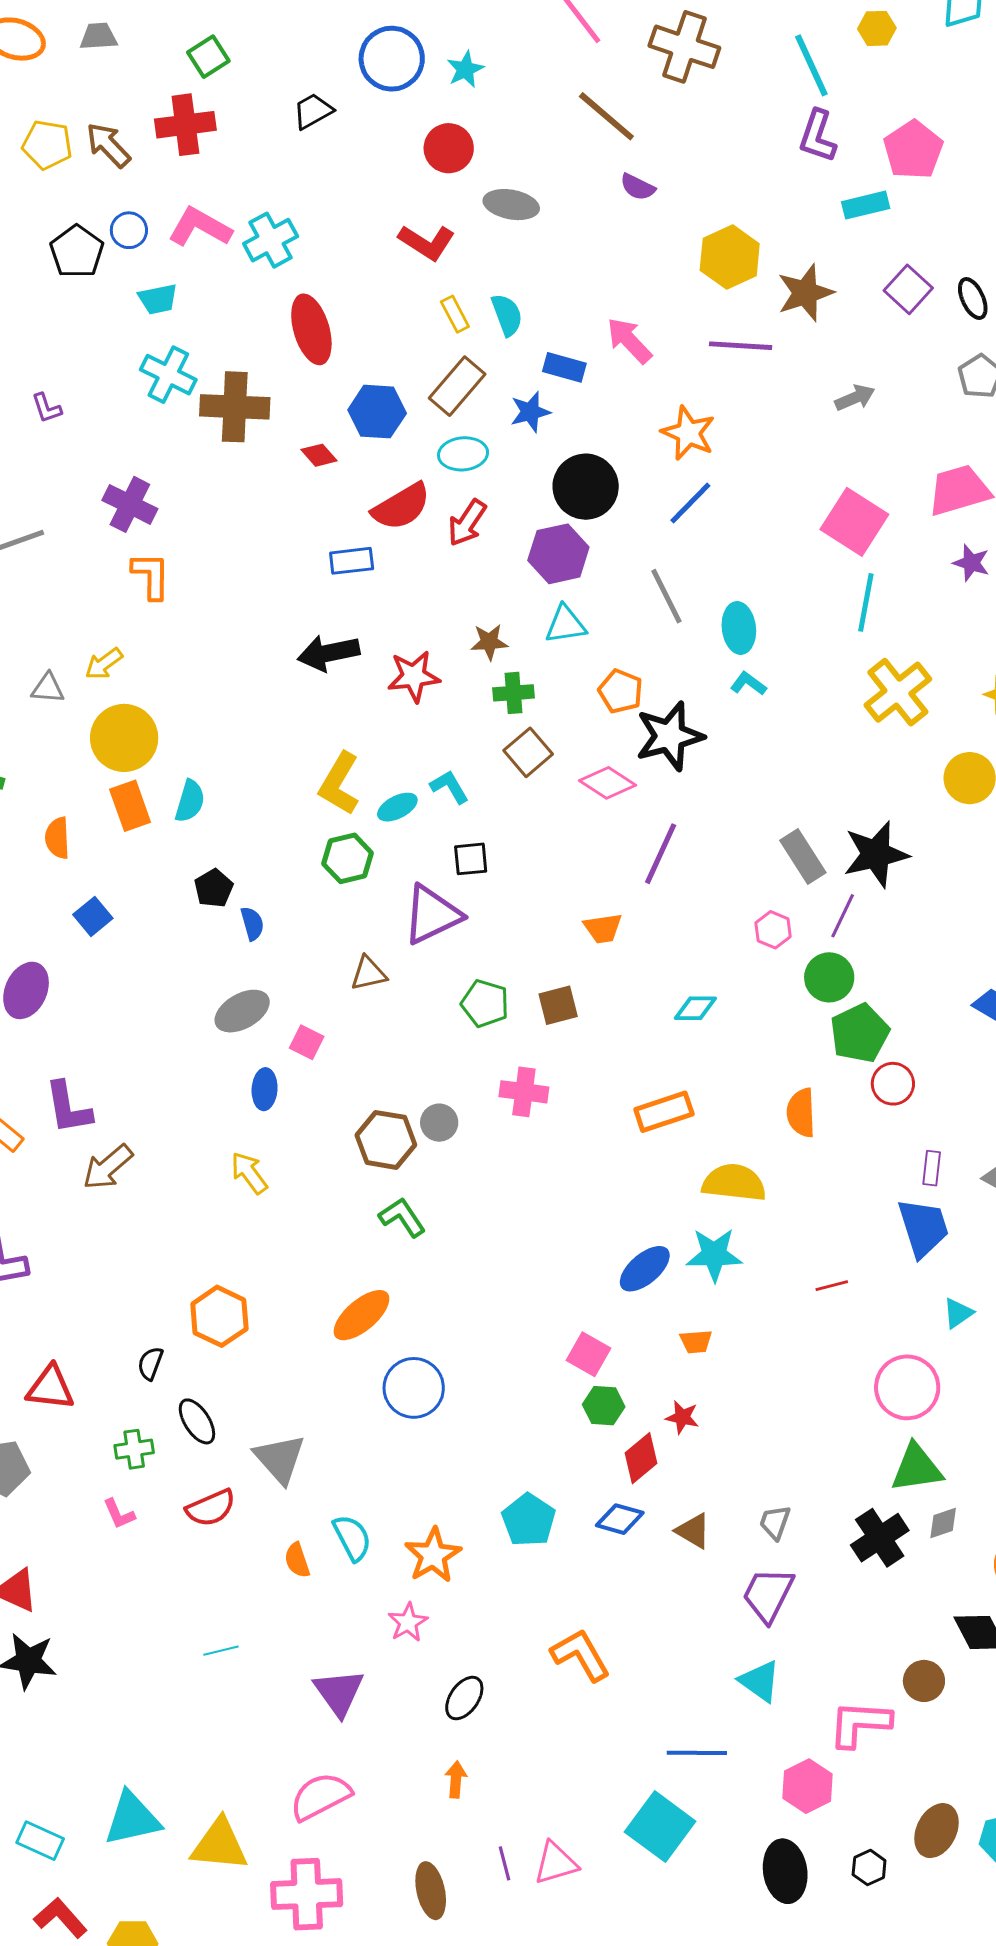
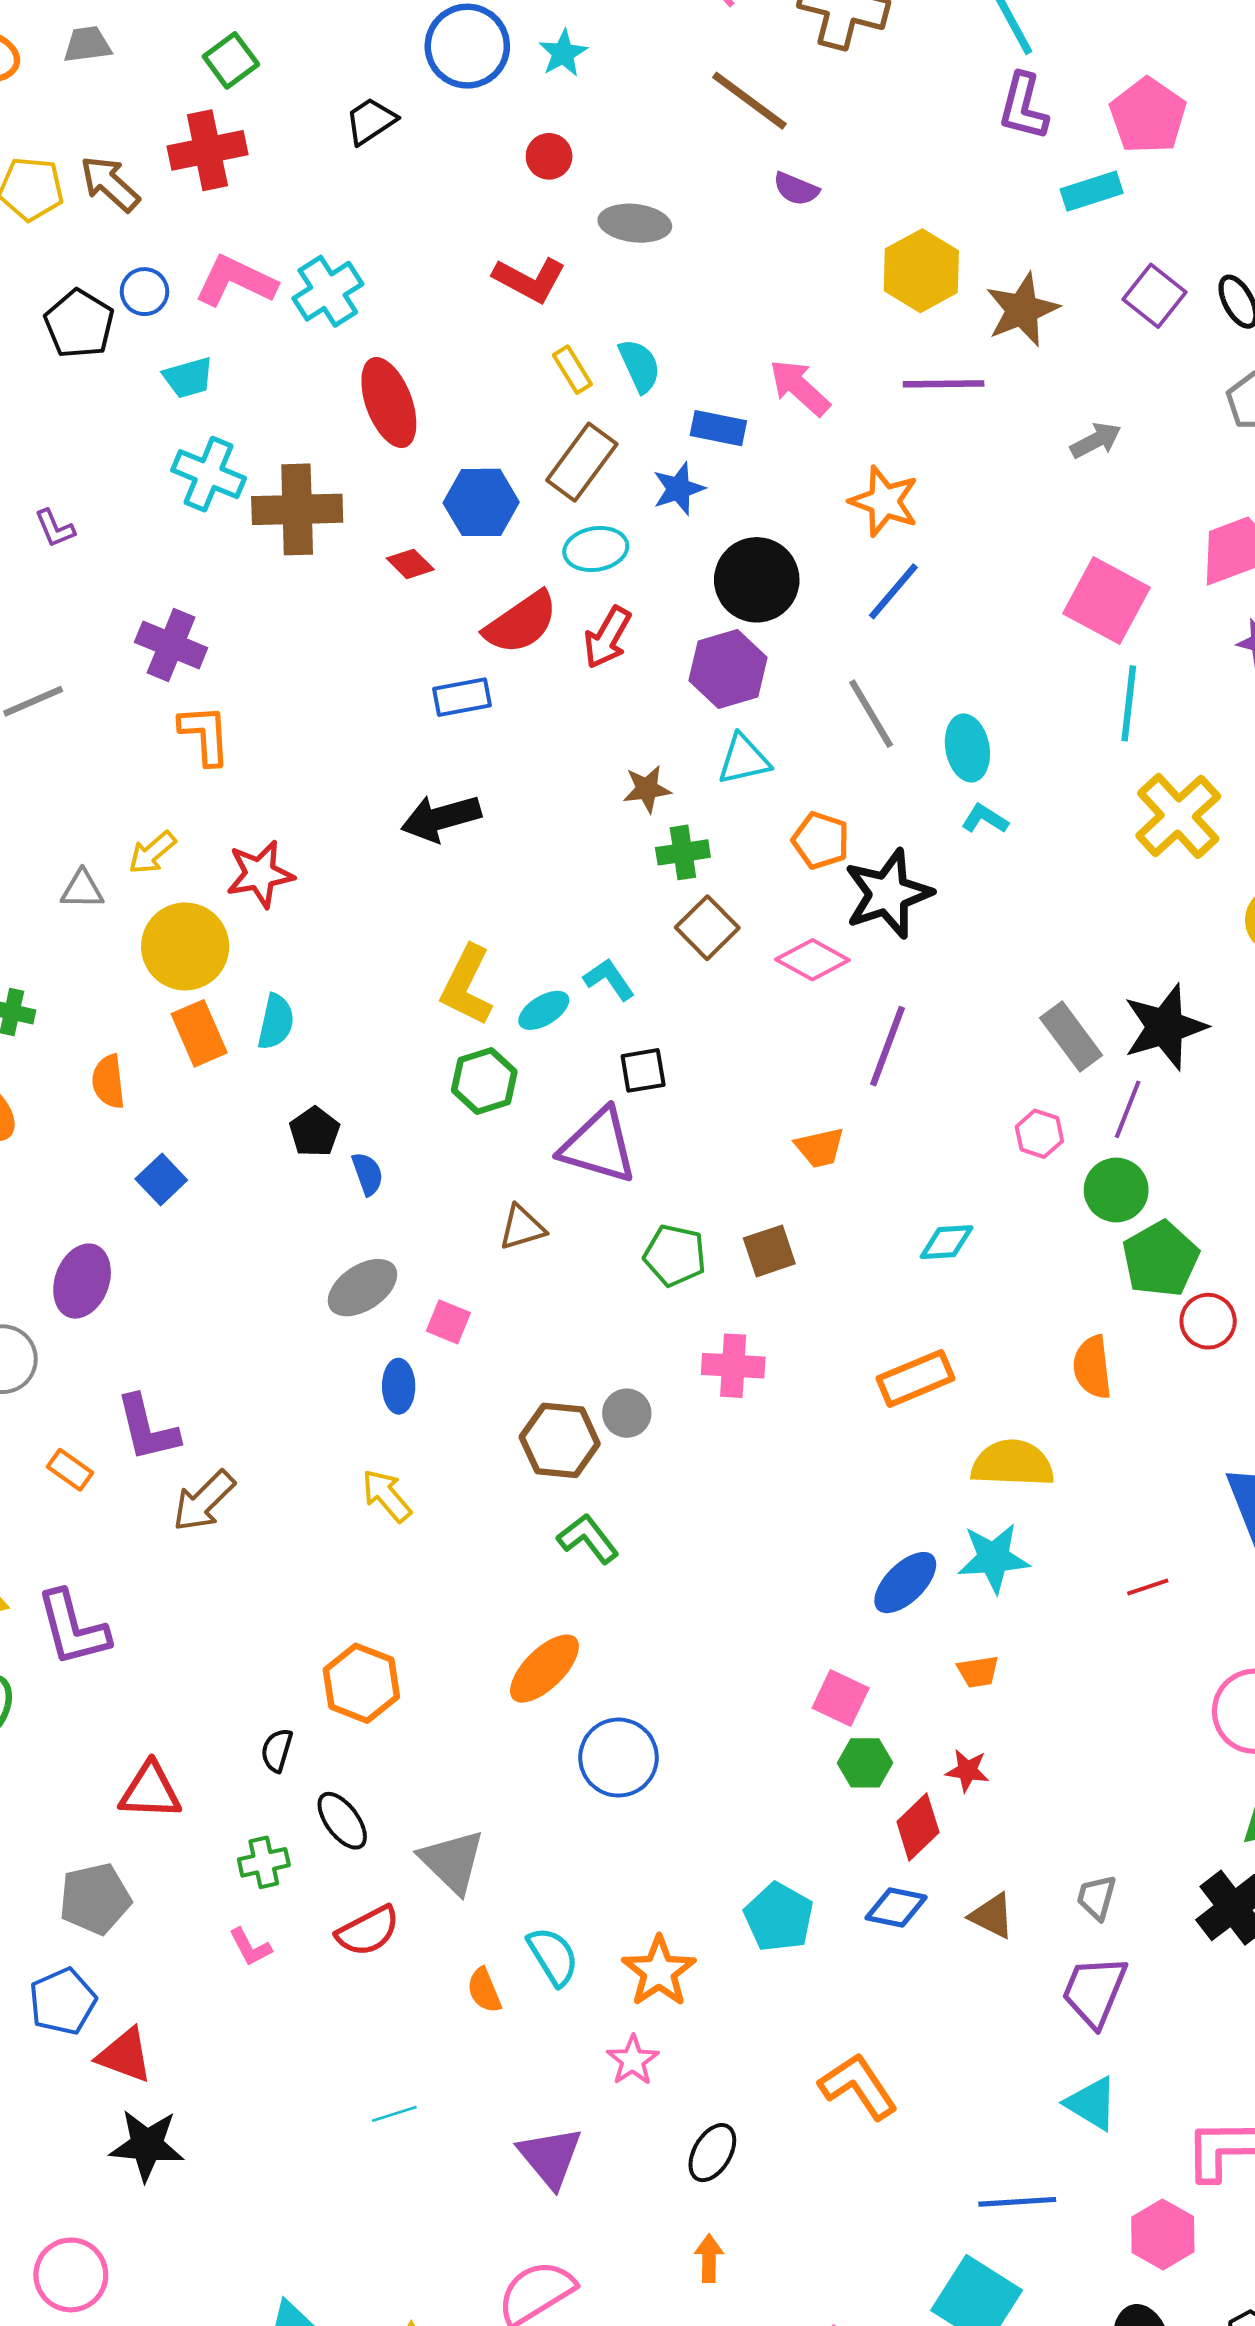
red circle: (449, 148) -> (549, 156), size x0.7
red star: (414, 676) -> (260, 874), moved
purple triangle: (432, 915) -> (598, 1146), turned 46

